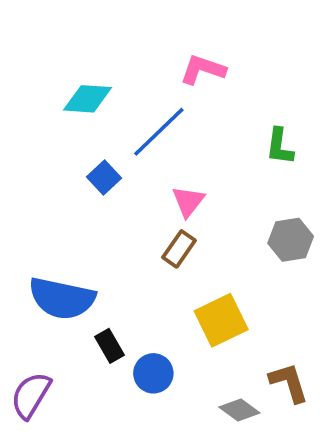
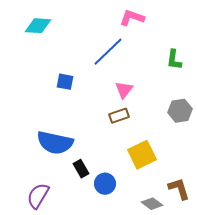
cyan diamond: (87, 99) -> (38, 26), moved
blue square: (104, 178) -> (65, 82), moved, turned -36
brown rectangle: (179, 249) -> (119, 116), turned 36

